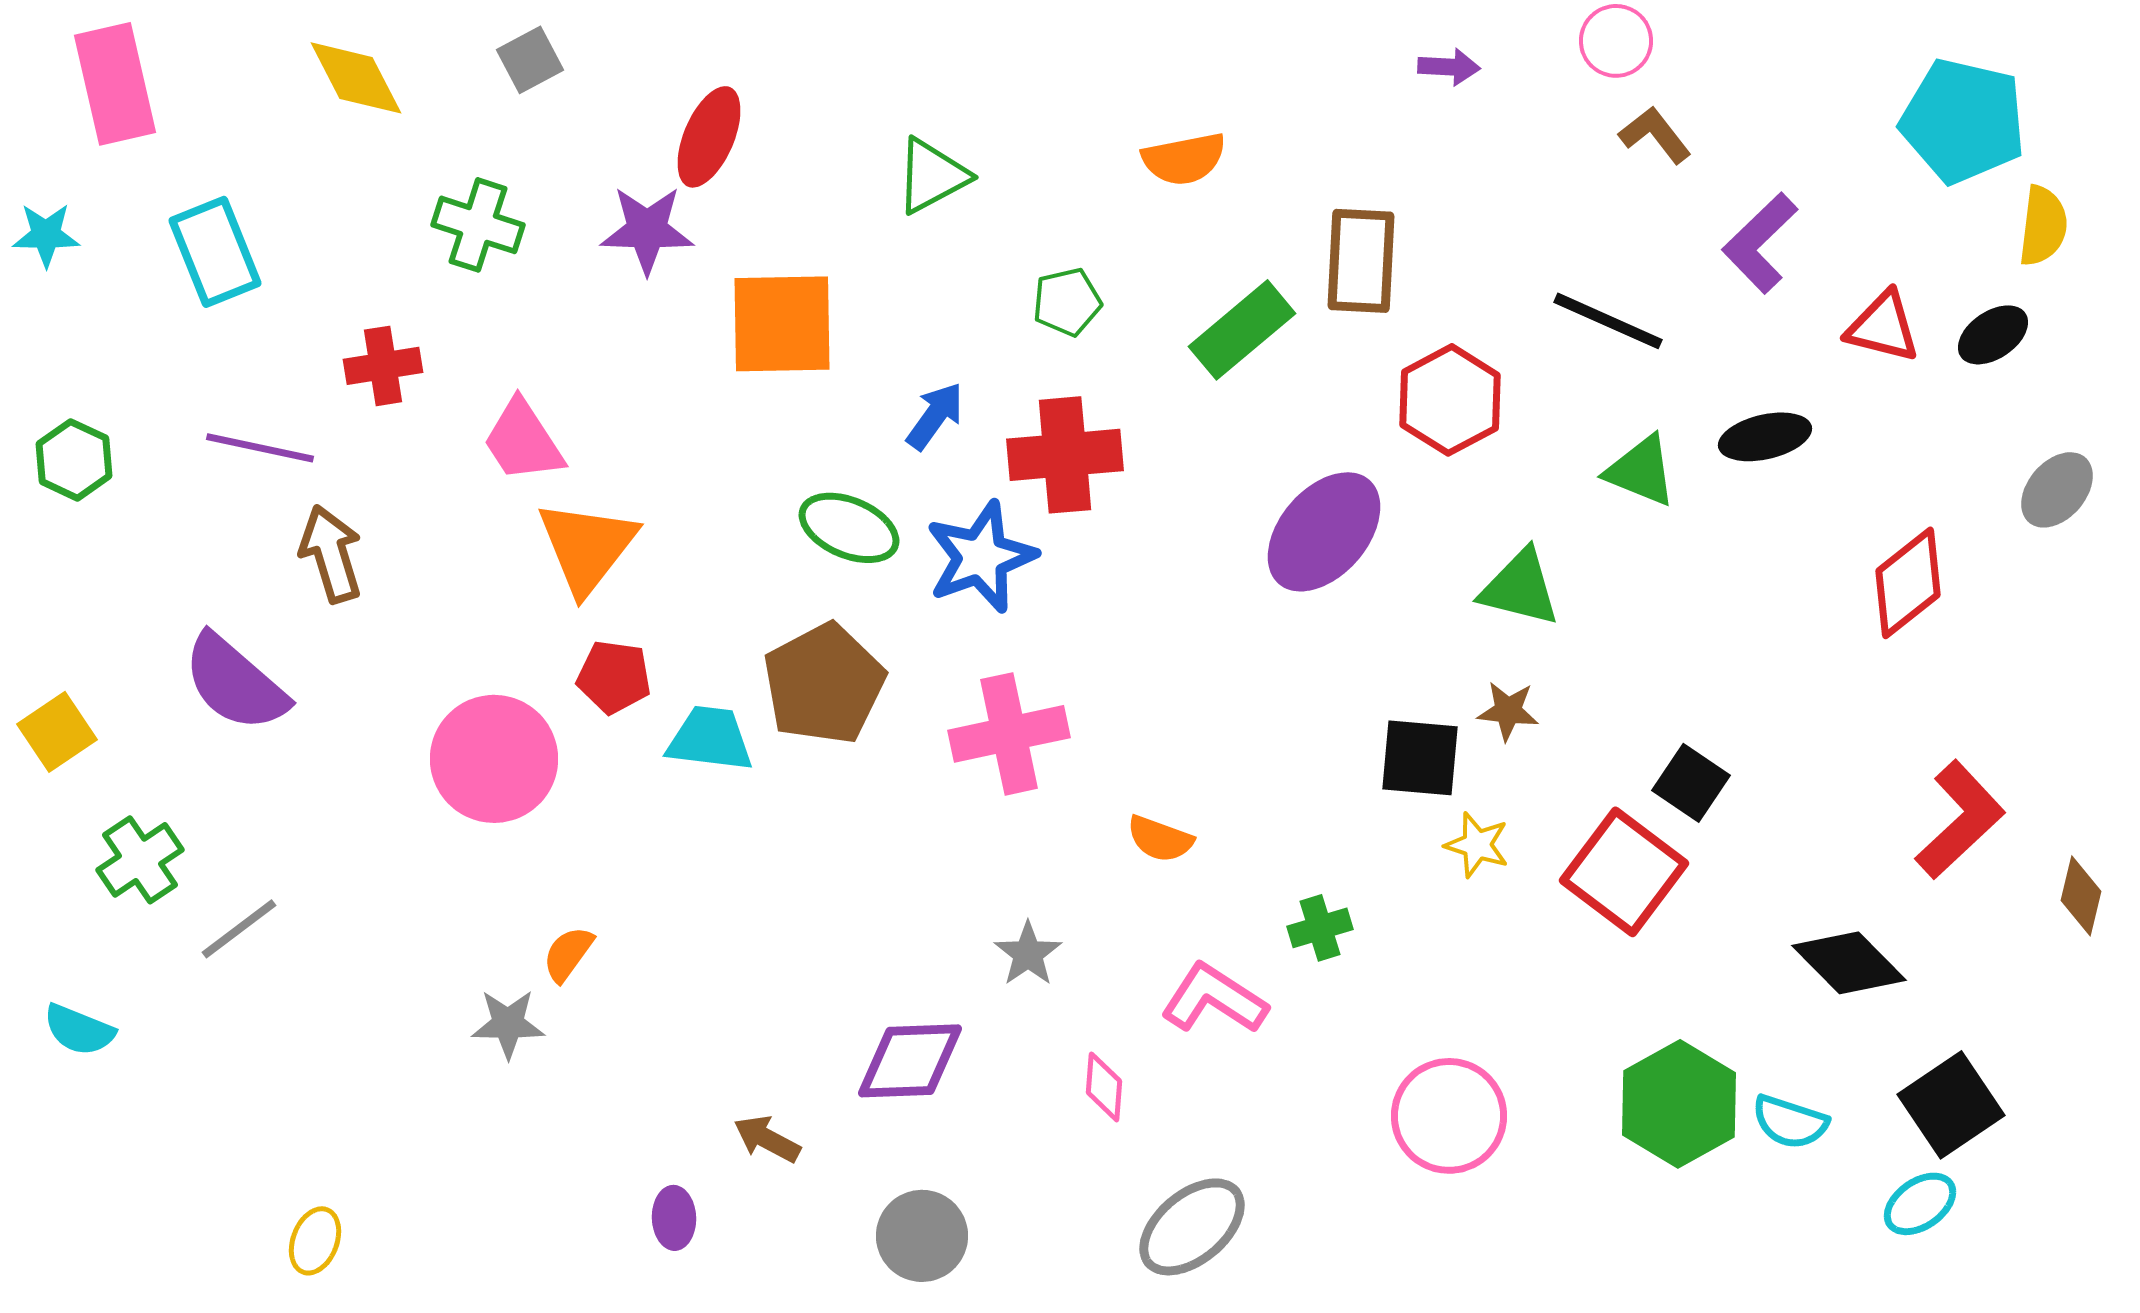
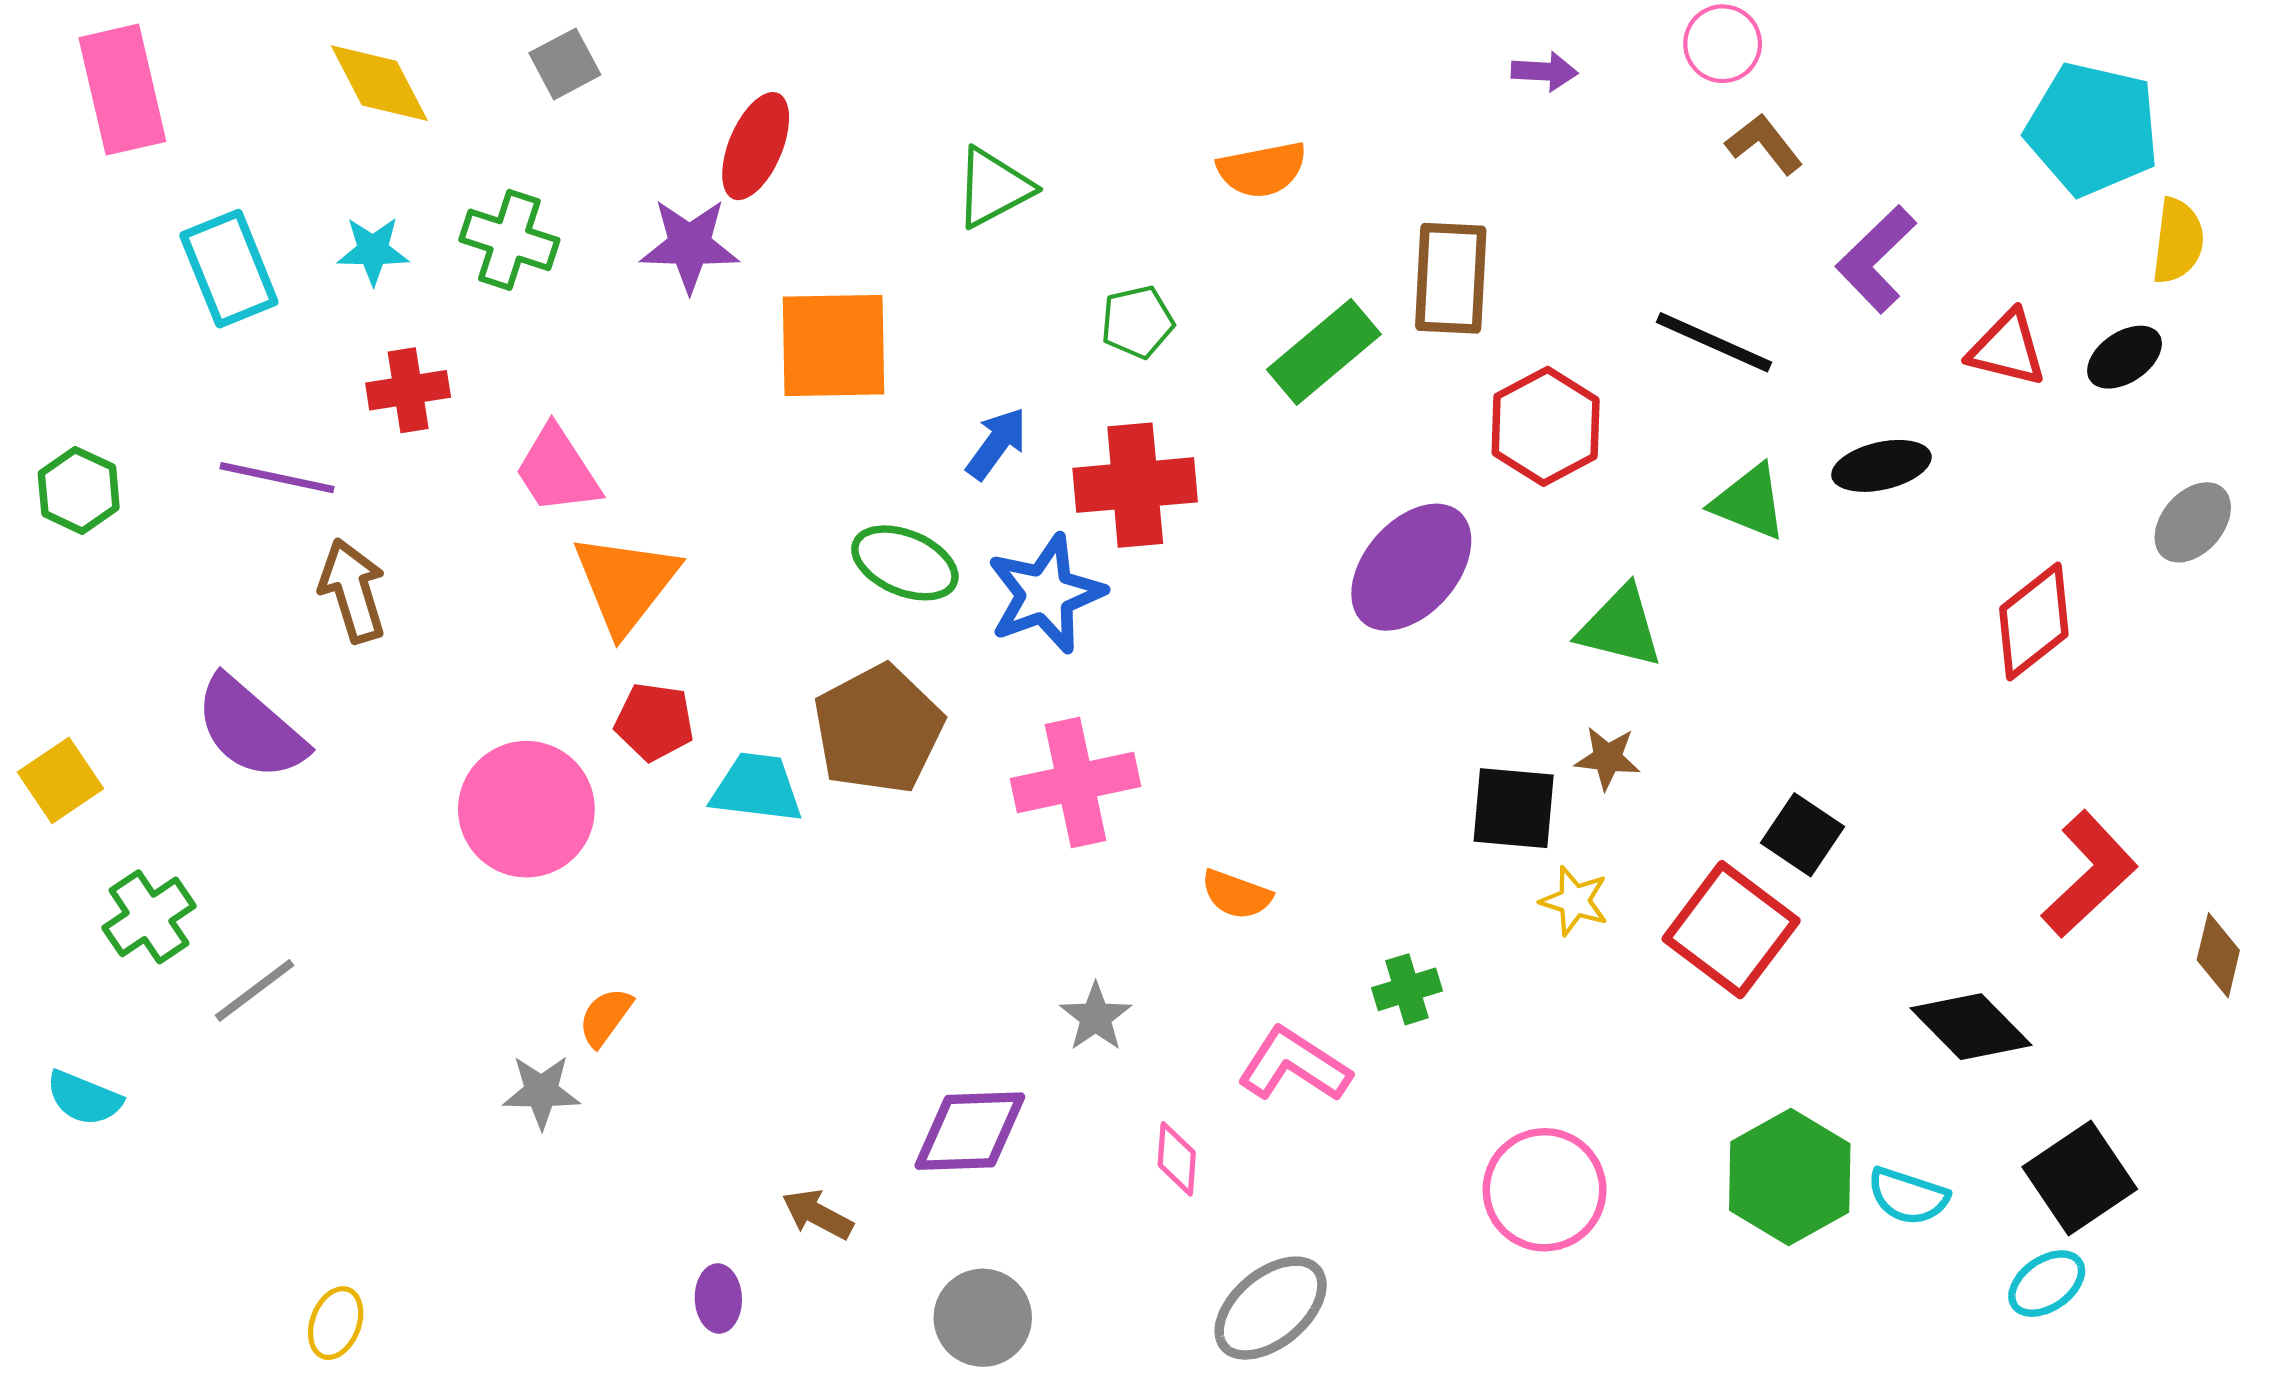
cyan star: (46, 235) -> (373, 251), moved

